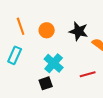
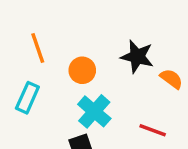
orange circle: (47, 30) -> (82, 70), moved
red line: (88, 74) -> (153, 130), turned 35

